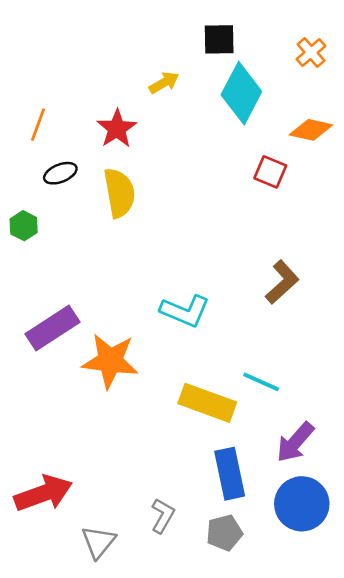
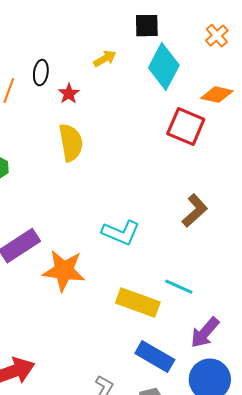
red star: (117, 129) -> (69, 94), size x0.7
red square: (270, 172) -> (186, 127), size x1.5
black ellipse: (60, 173) -> (41, 73), moved, turned -60
blue rectangle: (230, 474) -> (155, 357), turned -48

